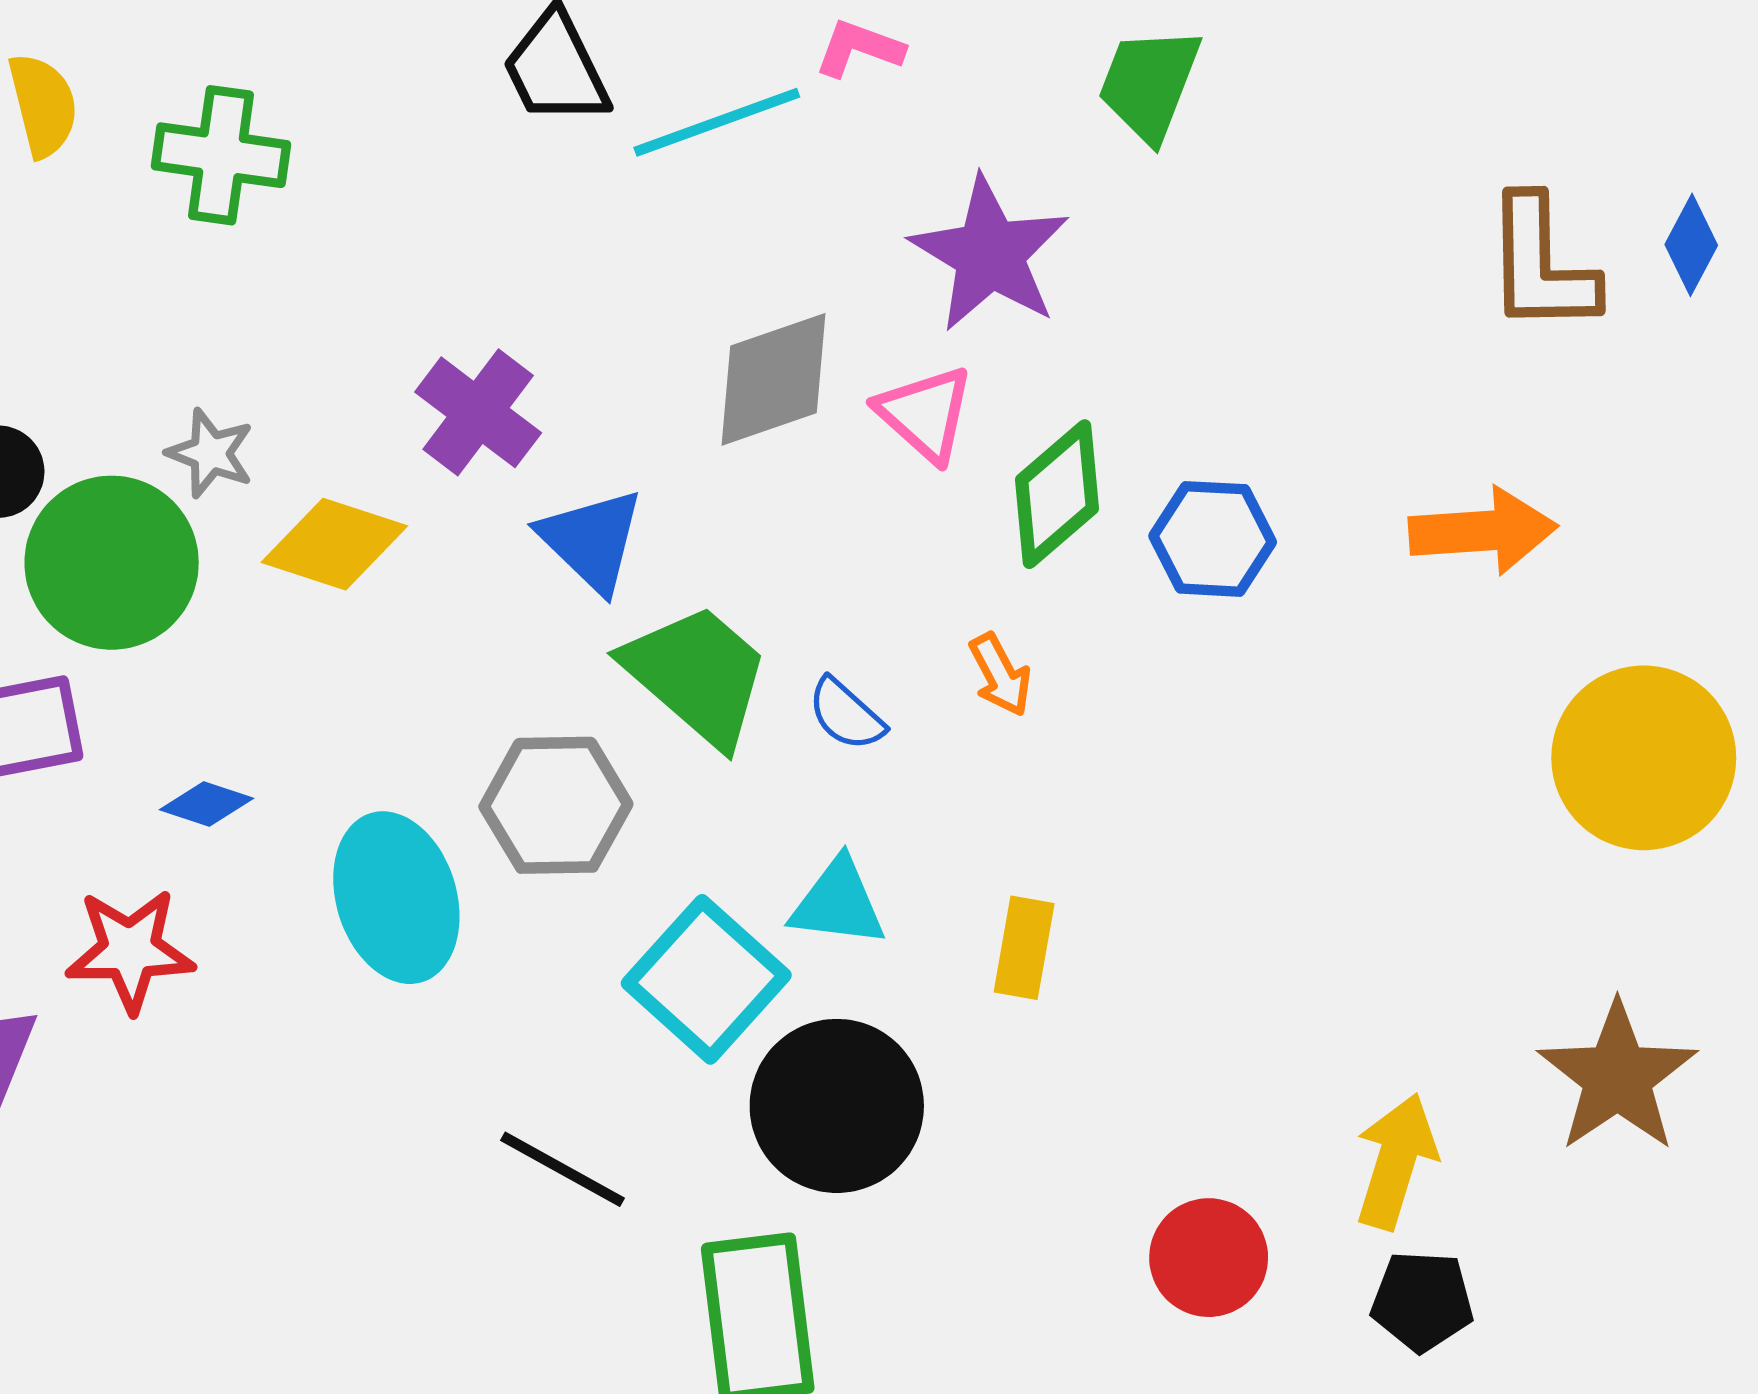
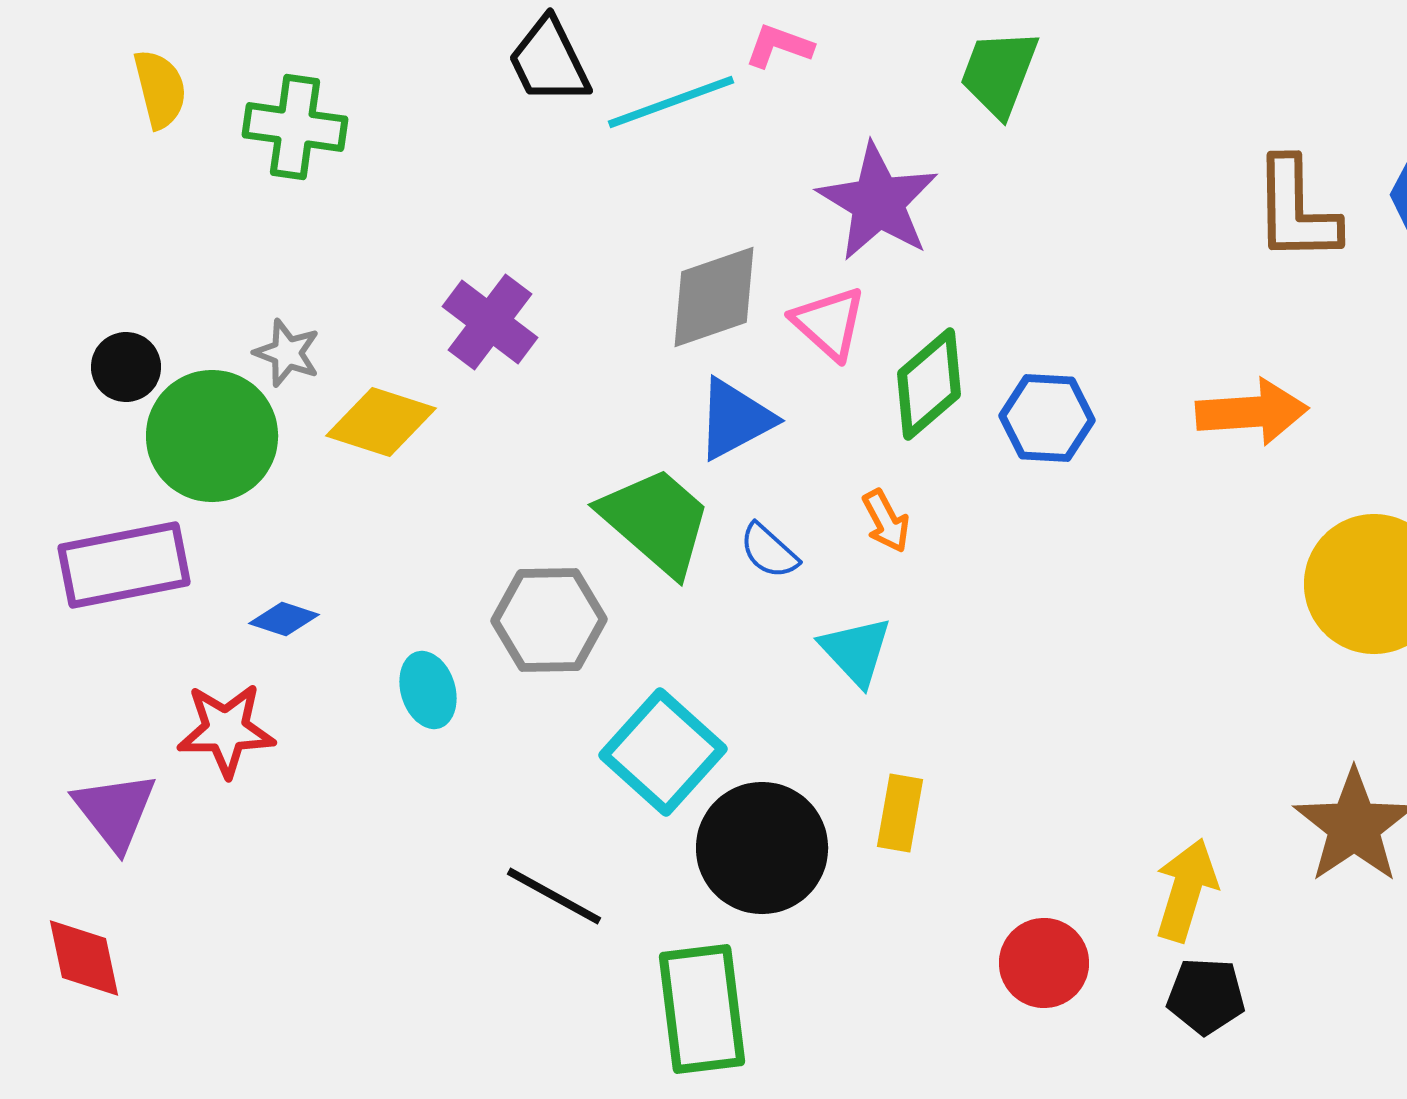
blue triangle: (592, 540) -> (735, 419), moved, turned 48
cyan ellipse: (396, 898) -> (428, 690), size x0.6
cyan triangle: (838, 903) -> (856, 651), moved, turned 40
yellow rectangle: (1024, 948) -> (900, 813), moved

